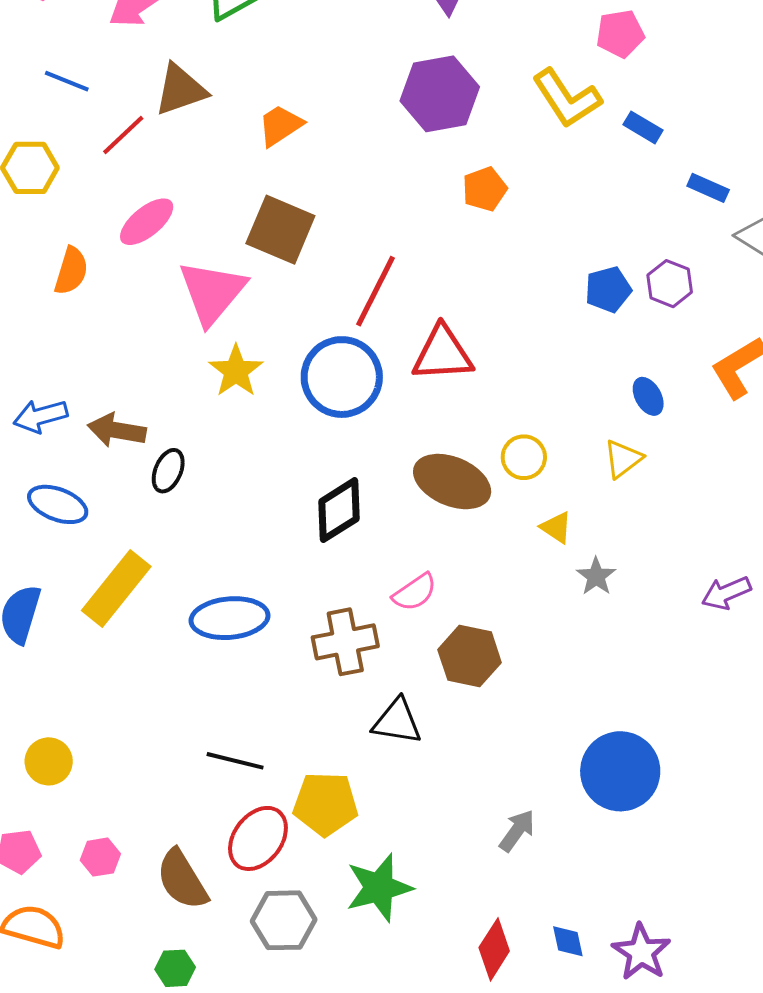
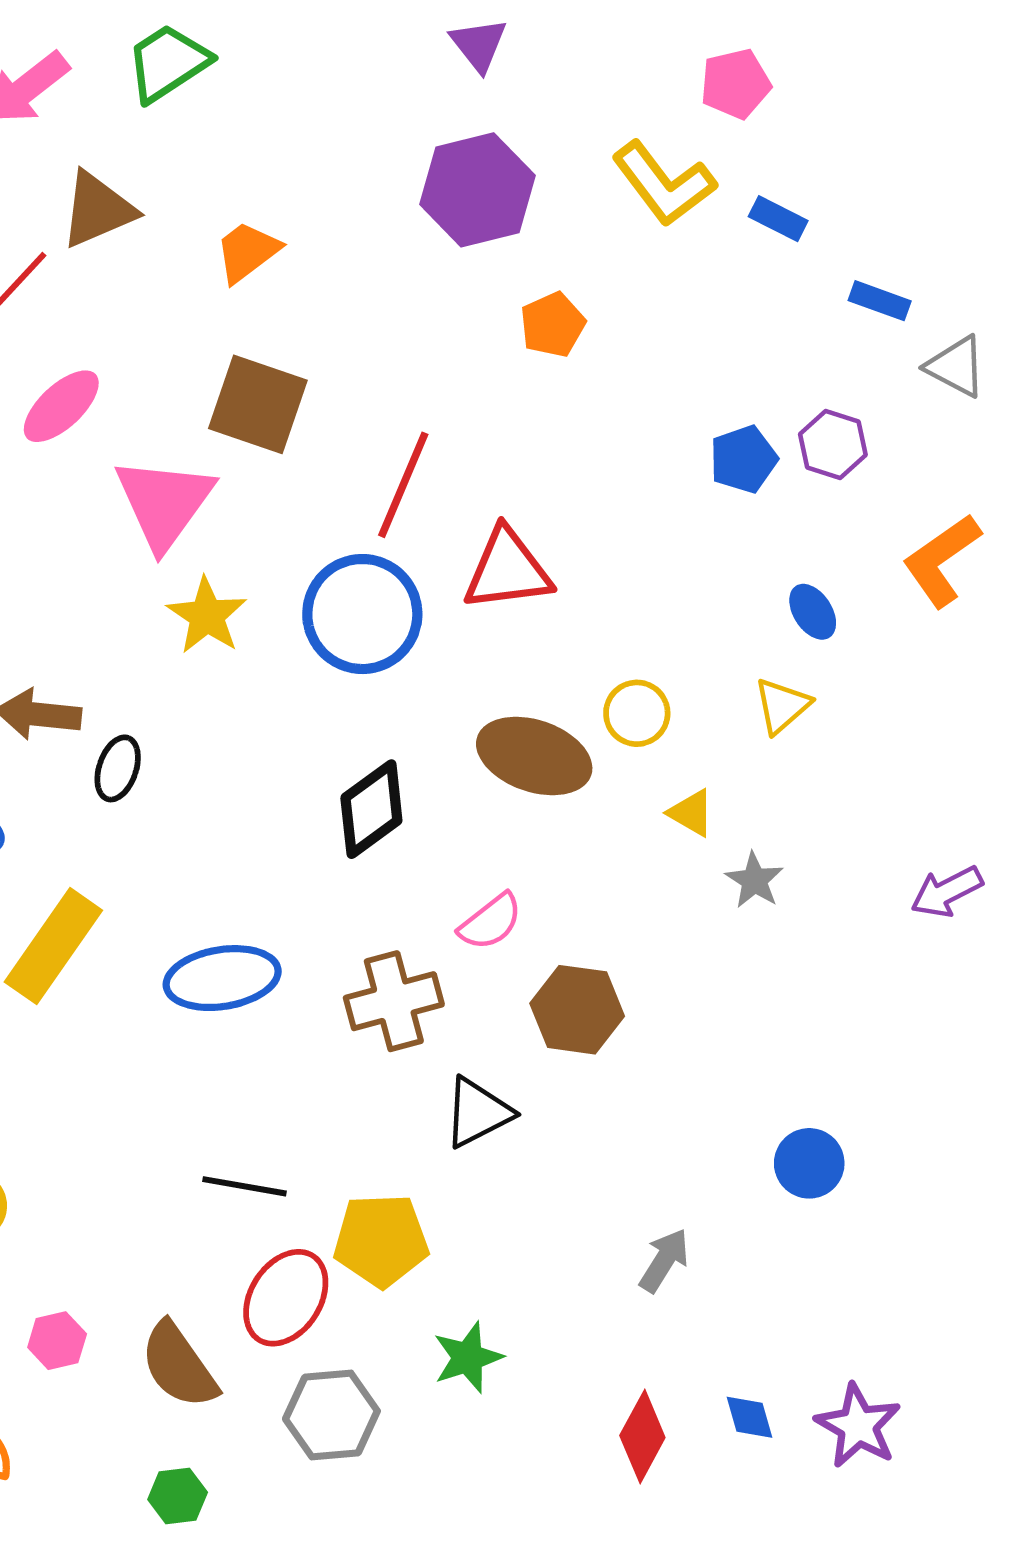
black triangle: (397, 721) -> (478, 1113), turned -32
blue circle: (620, 771) -> (809, 1163), size x0.6
green star: (379, 888) -> (468, 1358), size x0.7

